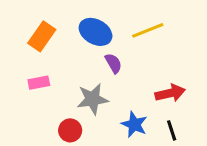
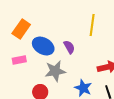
yellow line: (148, 30) -> (92, 25), turned -60
blue ellipse: (96, 32) -> (43, 46), moved

